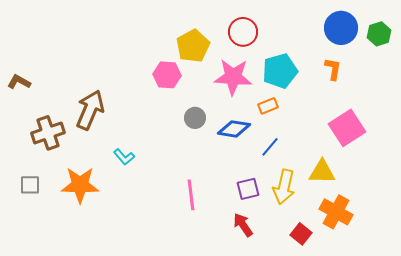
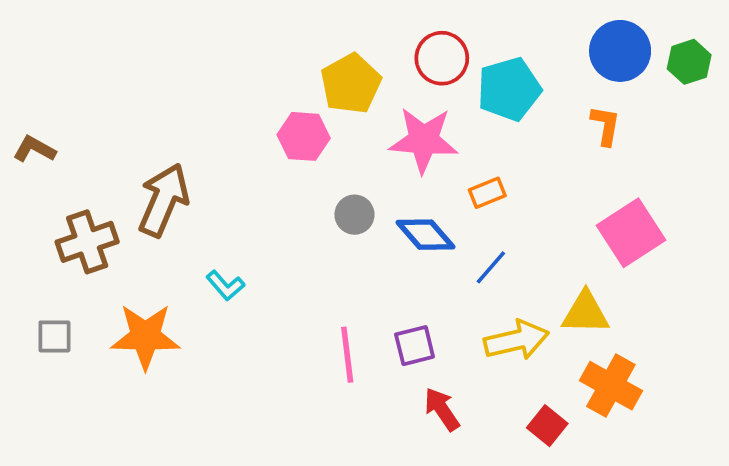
cyan pentagon: (280, 71) -> (509, 89), moved
blue diamond: (234, 129) -> (425, 235), turned 40
yellow arrow: (284, 187) -> (516, 340), turned -116
purple square: (248, 189) -> (415, 346), moved

